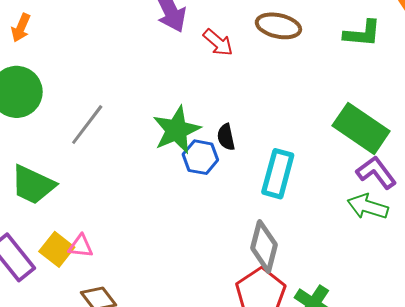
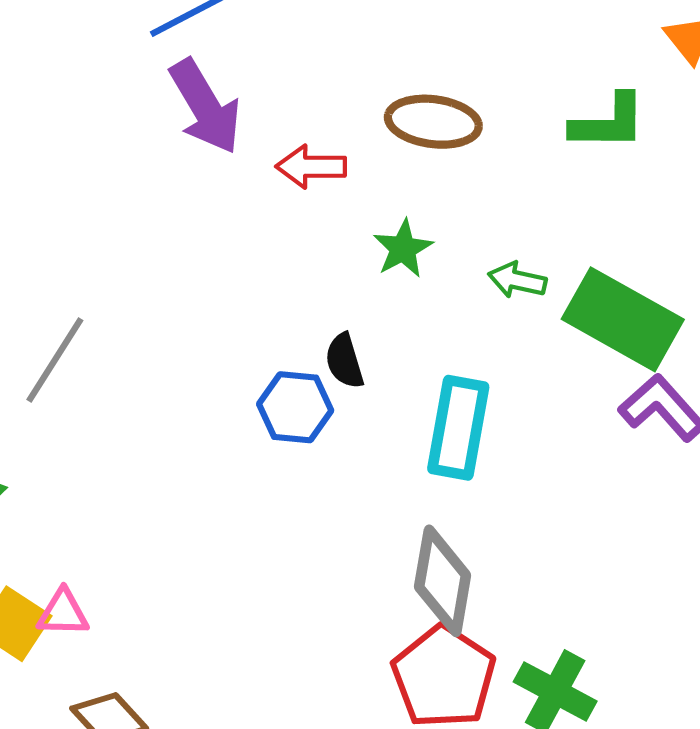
red arrow: (218, 42) -> (311, 167), turned 144
green star: (176, 130) -> (403, 249), moved, size x0.6
green arrow: (368, 207) -> (517, 280), moved, size x0.7

